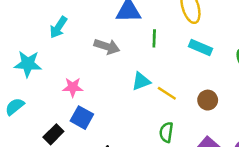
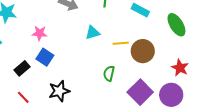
yellow line: (167, 93) -> (121, 43), moved, turned -42
brown circle: (208, 100) -> (143, 51), size x1.5

